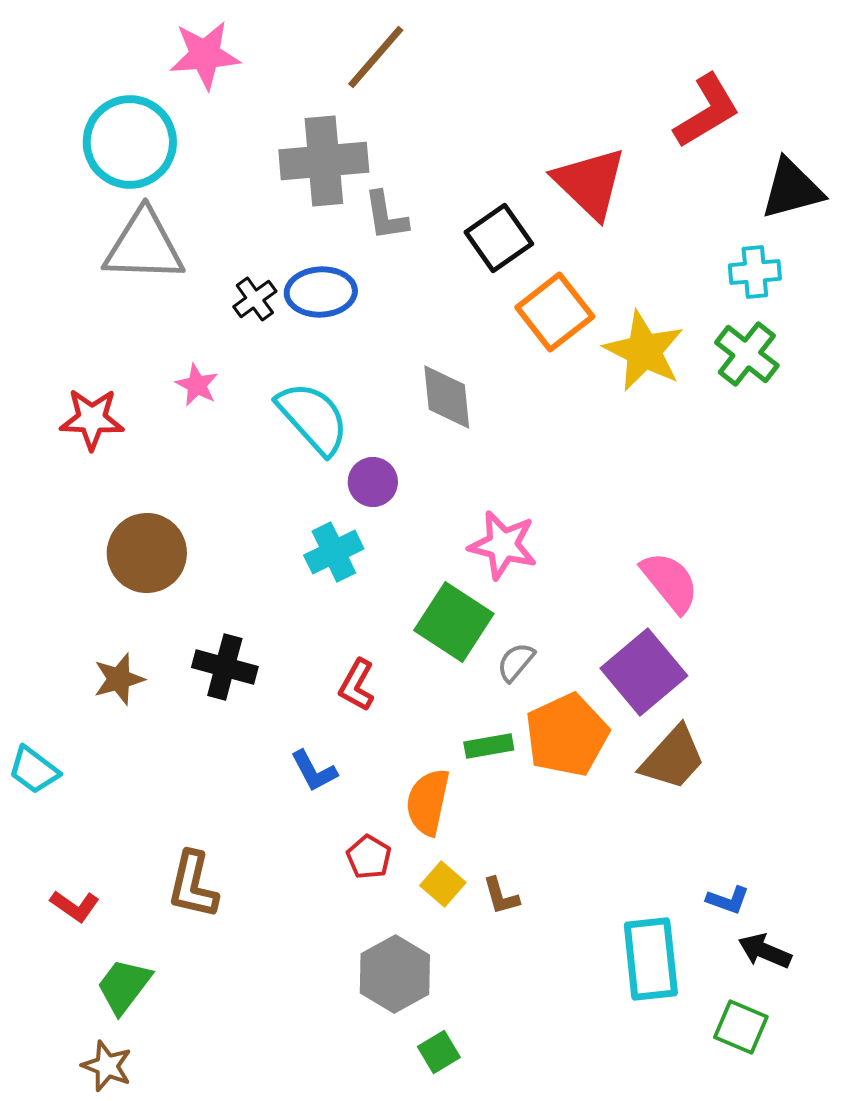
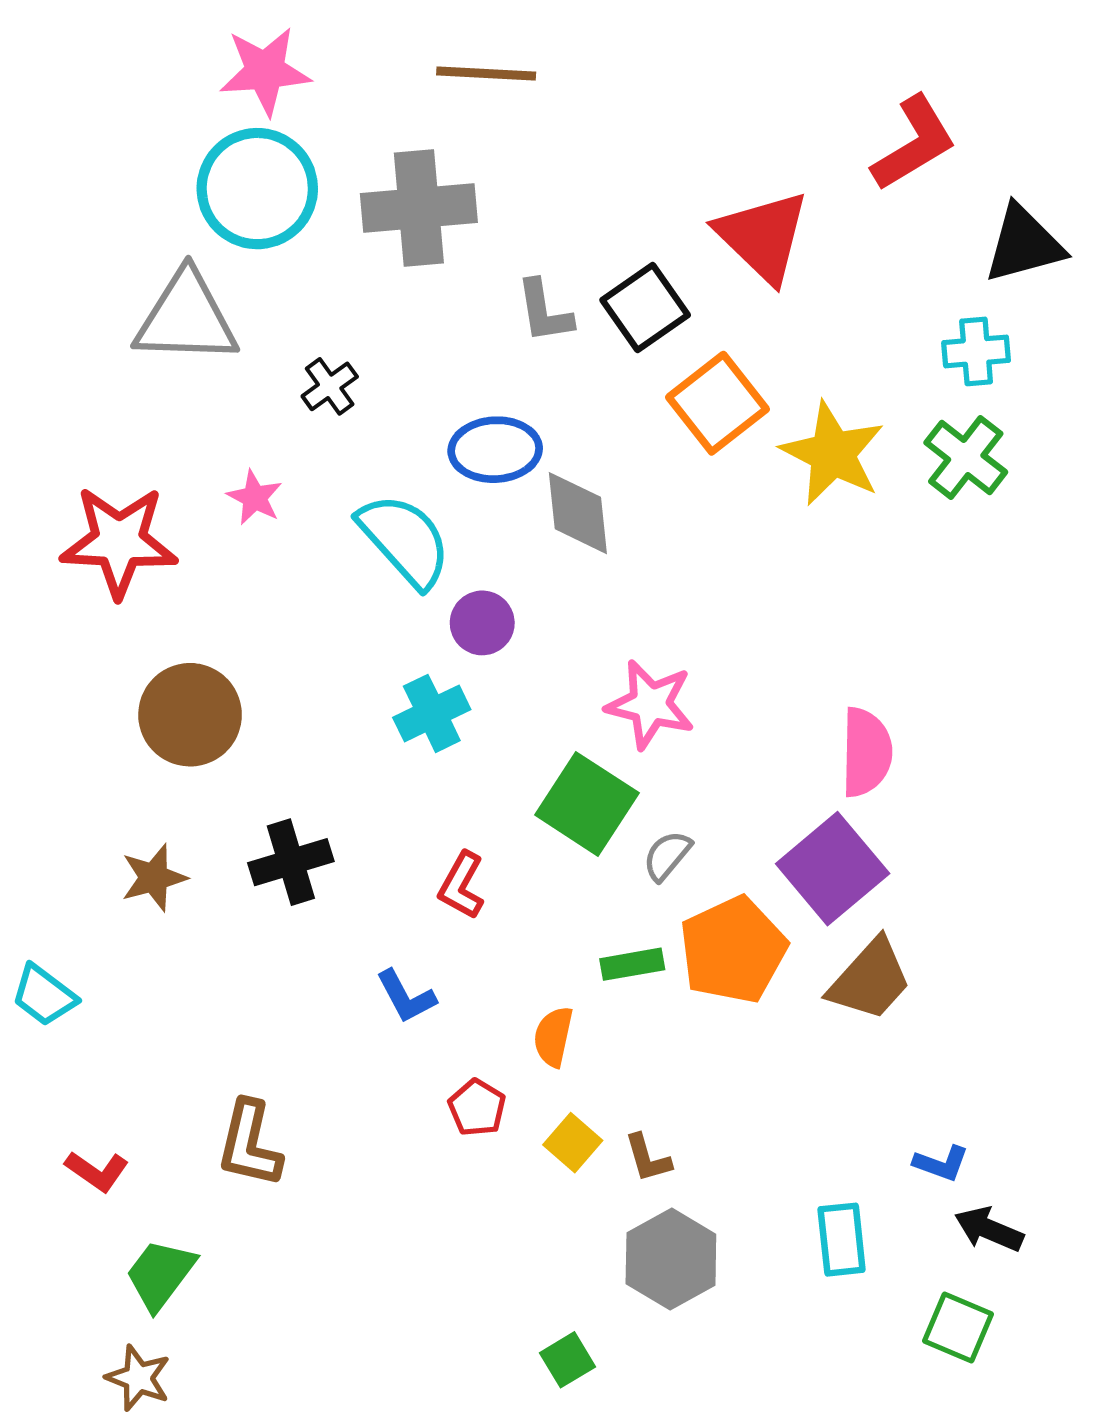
brown line: (376, 57) -> (486, 74), turned 52
cyan circle: (130, 142) -> (257, 189), moved
gray L-shape: (386, 216) -> (544, 311), moved
blue ellipse: (321, 292) -> (495, 450), moved
red star: (92, 419) -> (119, 541), size x1.4
pink semicircle: (670, 582) -> (866, 752), turned 40
black cross: (225, 667) -> (291, 862), turned -32
orange semicircle: (428, 802) -> (553, 1037), size x0.7
cyan rectangle: (651, 959) -> (842, 1240), size x0.7
gray hexagon: (395, 974) -> (671, 1259), moved

